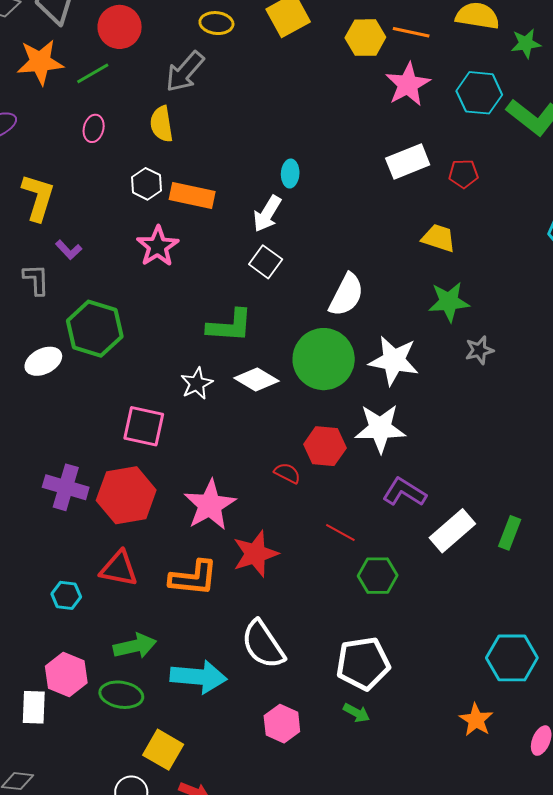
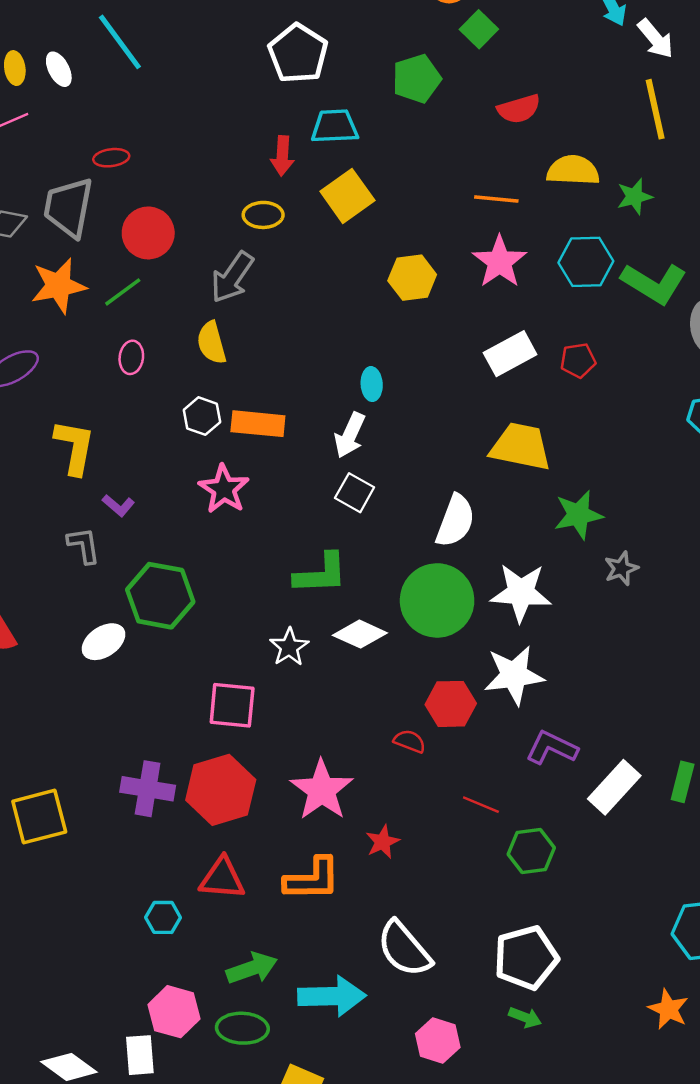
yellow hexagon: (365, 38) -> (412, 278), moved
yellow trapezoid: (439, 238) -> (521, 447), moved, size x1.5
red star: (255, 554) -> (383, 842), size x0.6

